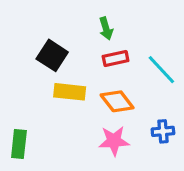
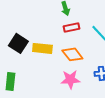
black square: (52, 55) -> (18, 43), moved

